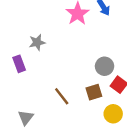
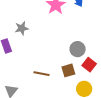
brown line: (62, 96) -> (41, 74), turned -42

